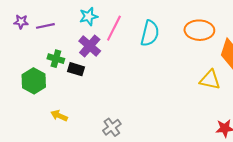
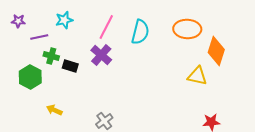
cyan star: (89, 16) -> (64, 20), moved
purple line: (45, 26) -> (39, 37), moved
purple cross: (90, 46) -> (101, 55), moved

